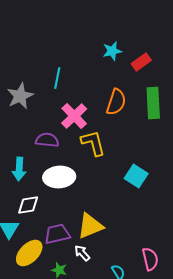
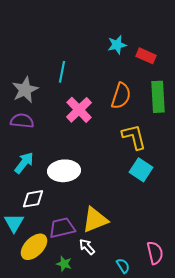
red rectangle: (141, 62) -> (146, 56), turned 60
purple semicircle: (47, 140) -> (22, 121), moved
yellow L-shape: (93, 143) -> (134, 137), moved
cyan arrow: (19, 169) -> (24, 163), turned -145

